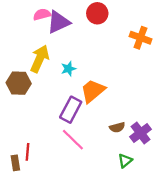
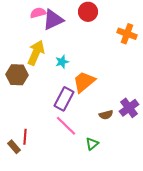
purple cross: (140, 133) -> (129, 108), moved
green triangle: (125, 161) -> (92, 144), moved
brown rectangle: (15, 163) -> (14, 147), turned -32

